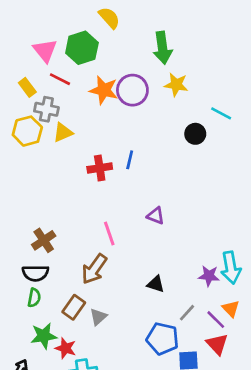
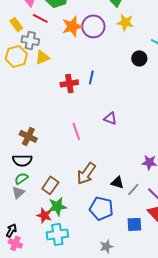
orange star: (104, 90) -> (72, 26), turned -30
brown cross: (44, 240) -> (28, 136), turned -30
brown arrow: (94, 269) -> (86, 173), moved
black triangle: (156, 284) -> (117, 182), moved
green semicircle: (34, 298) -> (21, 178), turned -136
gray triangle: (98, 317) -> (18, 192), moved
green star: (44, 336) -> (57, 206), moved
blue pentagon: (162, 339) -> (101, 208), moved

